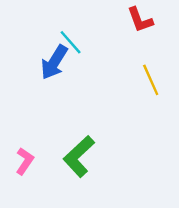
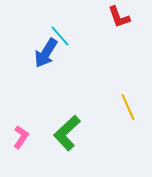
yellow line: (151, 80) -> (128, 107), moved

